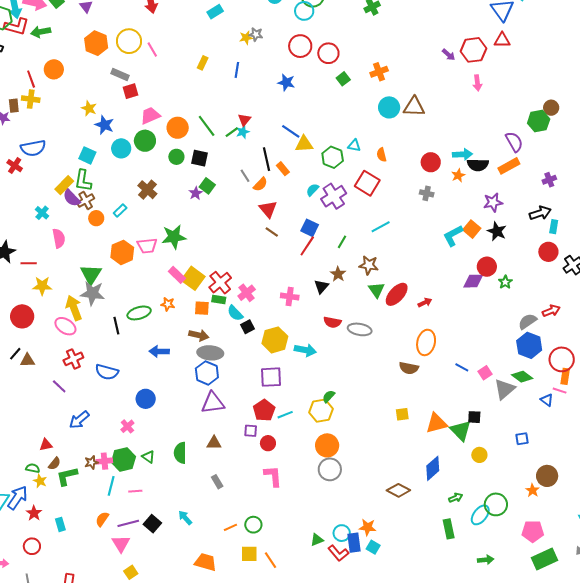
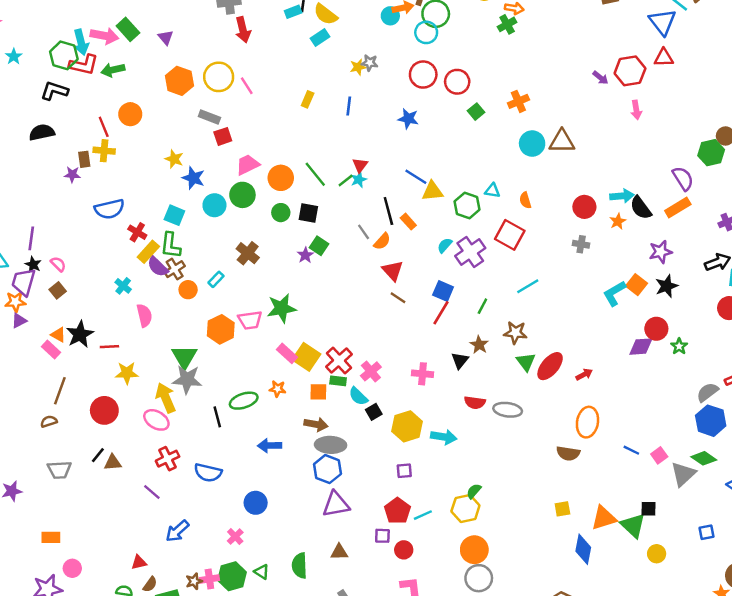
black semicircle: (478, 165) -> (641, 208), turned 55
red cross: (15, 166) -> (137, 232), moved
black star: (497, 231) -> (667, 286), turned 30
purple square: (271, 377) -> (404, 471), size x0.6
blue diamond: (433, 468) -> (583, 549), moved, turned -35

